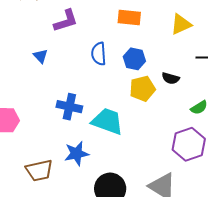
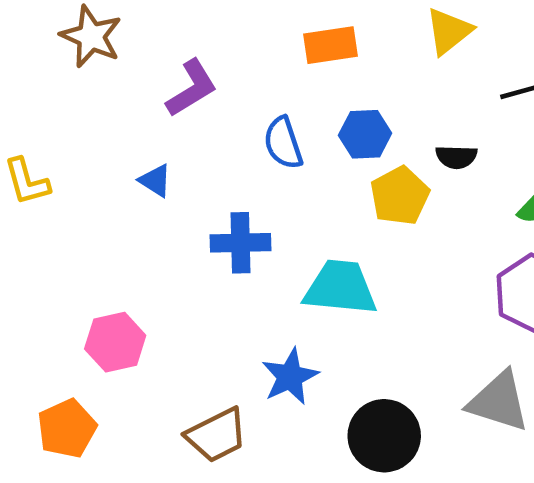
blue cross: (69, 107) -> (240, 243), moved

